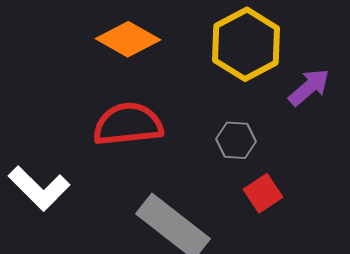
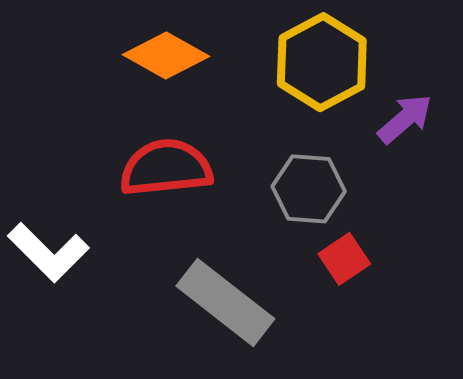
gray hexagon: (236, 140) -> (309, 189), size x1.4

